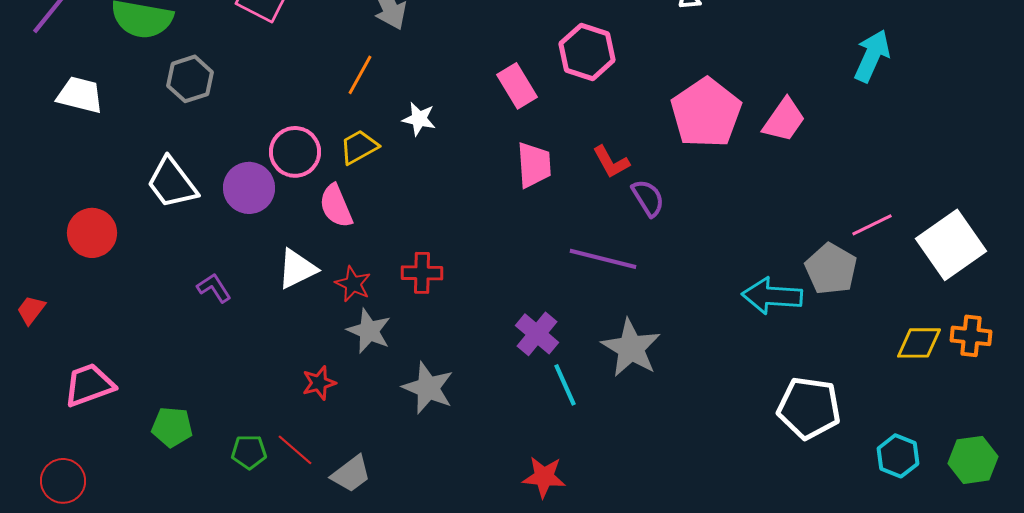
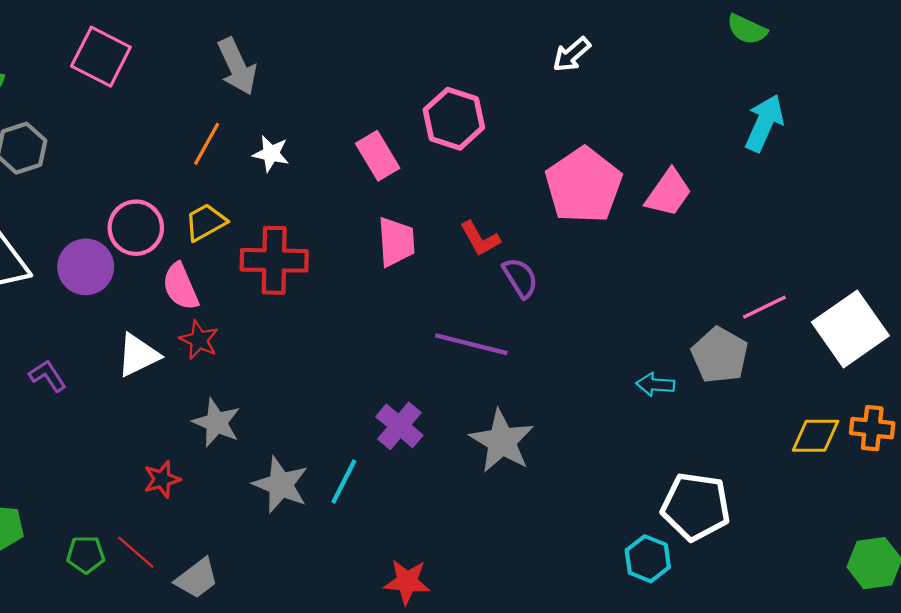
white star: (419, 119) -> (271, 154), moved
red cross: (422, 273) -> (274, 260), moved, size x1.5
red star: (353, 284) -> (199, 340), moved
cyan arrow: (772, 296) -> (655, 385), size x0.6
cyan line: (565, 385) -> (344, 481), moved, turned 51
cyan hexagon: (898, 456) -> (648, 559), moved

